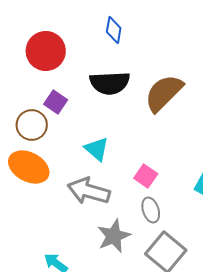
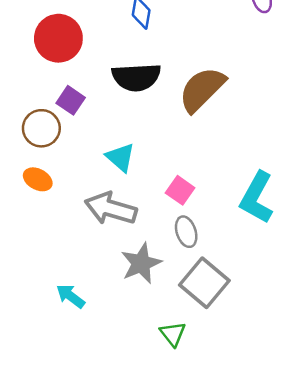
orange ellipse: (29, 167) -> (38, 179), size x0.6

